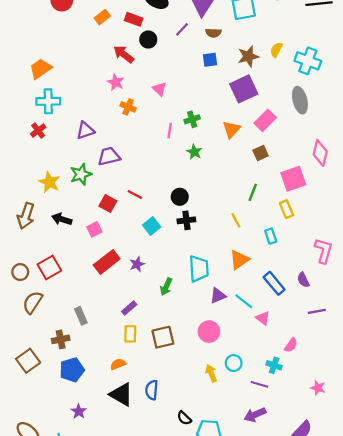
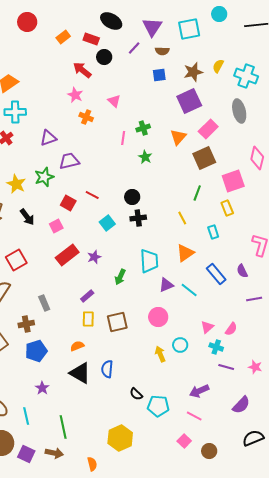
brown square: (261, 153) -> (204, 158), size x1.6
black arrow: (62, 219) -> (27, 217), turned -144
pink triangle: (263, 318) -> (207, 327), moved, turned 40
purple line: (259, 384) -> (226, 367), moved

